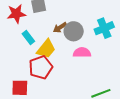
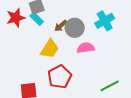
cyan rectangle: (28, 38) -> (37, 19), moved
red pentagon: (41, 67) -> (60, 77), moved

